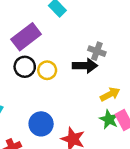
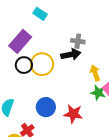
yellow circle: (47, 70) -> (42, 64), size x1.5
yellow arrow: (110, 94) -> (95, 73), turned -70

